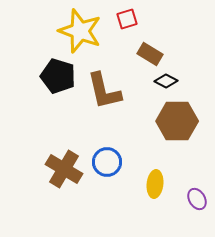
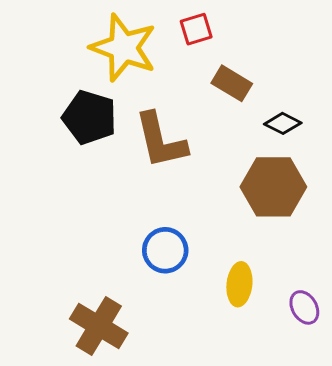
black diamond: (166, 81) -> (283, 123), moved
brown cross: (64, 169) -> (99, 326), moved

